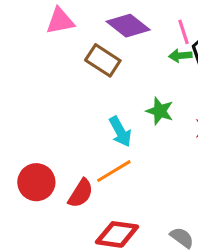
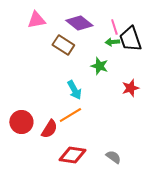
green star: (160, 111) -> (99, 66), moved

